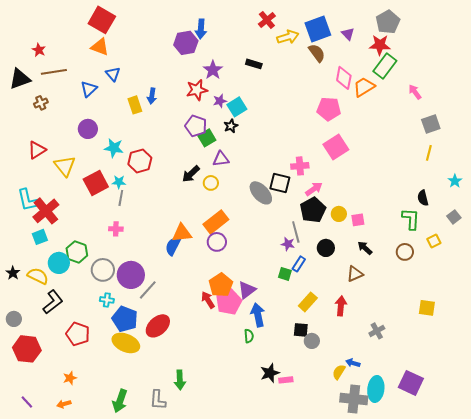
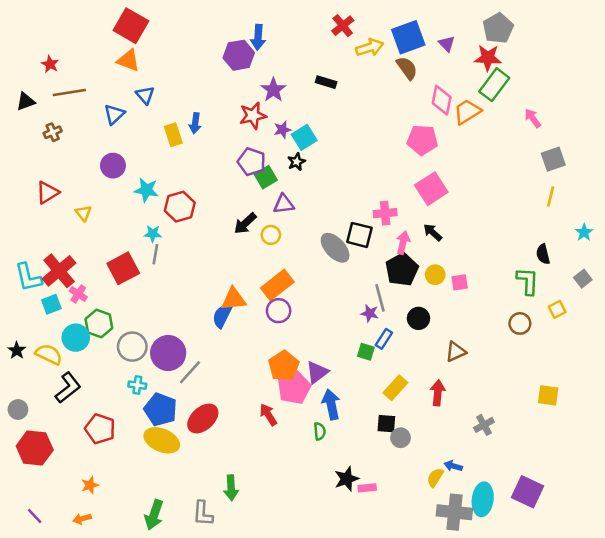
black triangle: (20, 79) -> (26, 101), size x0.7
yellow triangle: (65, 166) -> (83, 213), size x0.6
red square: (96, 183) -> (123, 268), moved
pink arrow: (314, 189) -> (403, 243), turned -42
cyan L-shape: (28, 200) -> (28, 277), moved
pink cross: (116, 229) -> (78, 294), moved, turned 32
black arrow: (365, 248) -> (433, 232), moved
red arrow: (208, 300) -> (268, 415), moved

